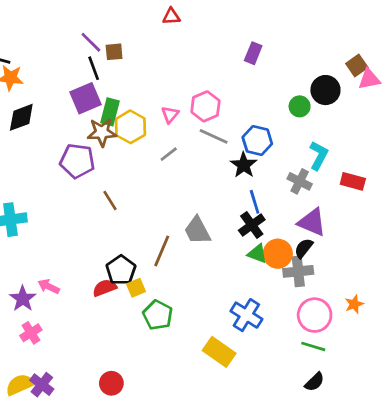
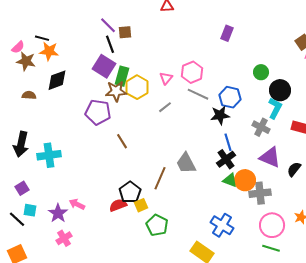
black circle: (325, 90) -> (280, 90), moved
purple square: (85, 98) -> (104, 66), turned -35
black star: (244, 165) -> (220, 115), turned 30
black semicircle: (304, 248) -> (294, 169), moved

